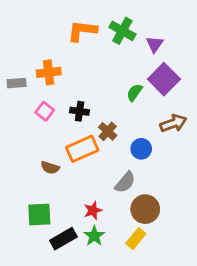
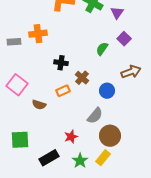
purple square: (164, 79) -> (124, 39), size x0.6
pink square: (45, 111) -> (17, 85), moved, size x1.5
orange rectangle: (82, 149) -> (63, 91), size x0.6
green square: (39, 214) -> (20, 140), moved
green star: (94, 236) -> (80, 161), moved

